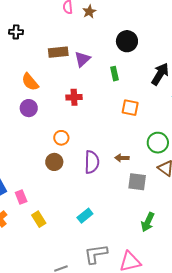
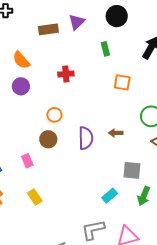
purple triangle: (82, 59) -> (77, 22), moved
gray square: (137, 182) -> (132, 170), moved
pink rectangle: (21, 197) -> (27, 161), moved
cyan rectangle: (85, 216) -> (110, 196), moved

